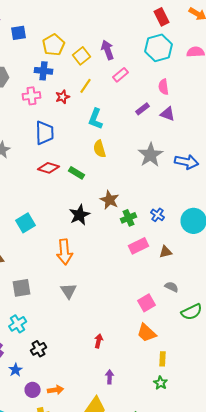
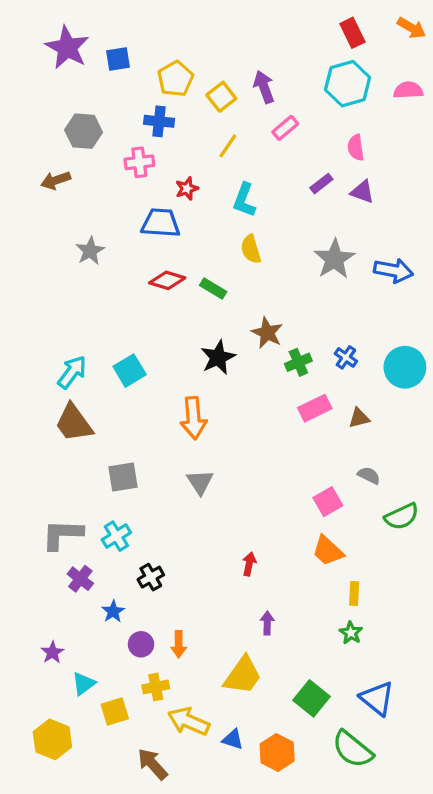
red star: (63, 97) -> (187, 189), moved
blue trapezoid: (45, 133) -> (161, 223), turned -85
orange arrow: (56, 390) -> (179, 644), turned 98

